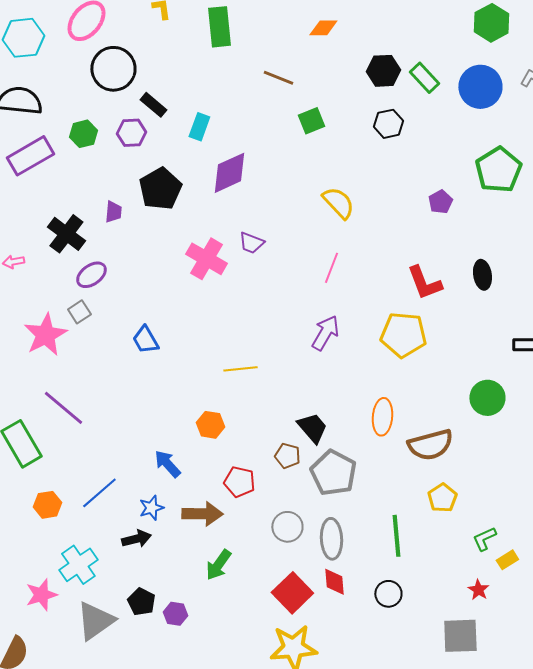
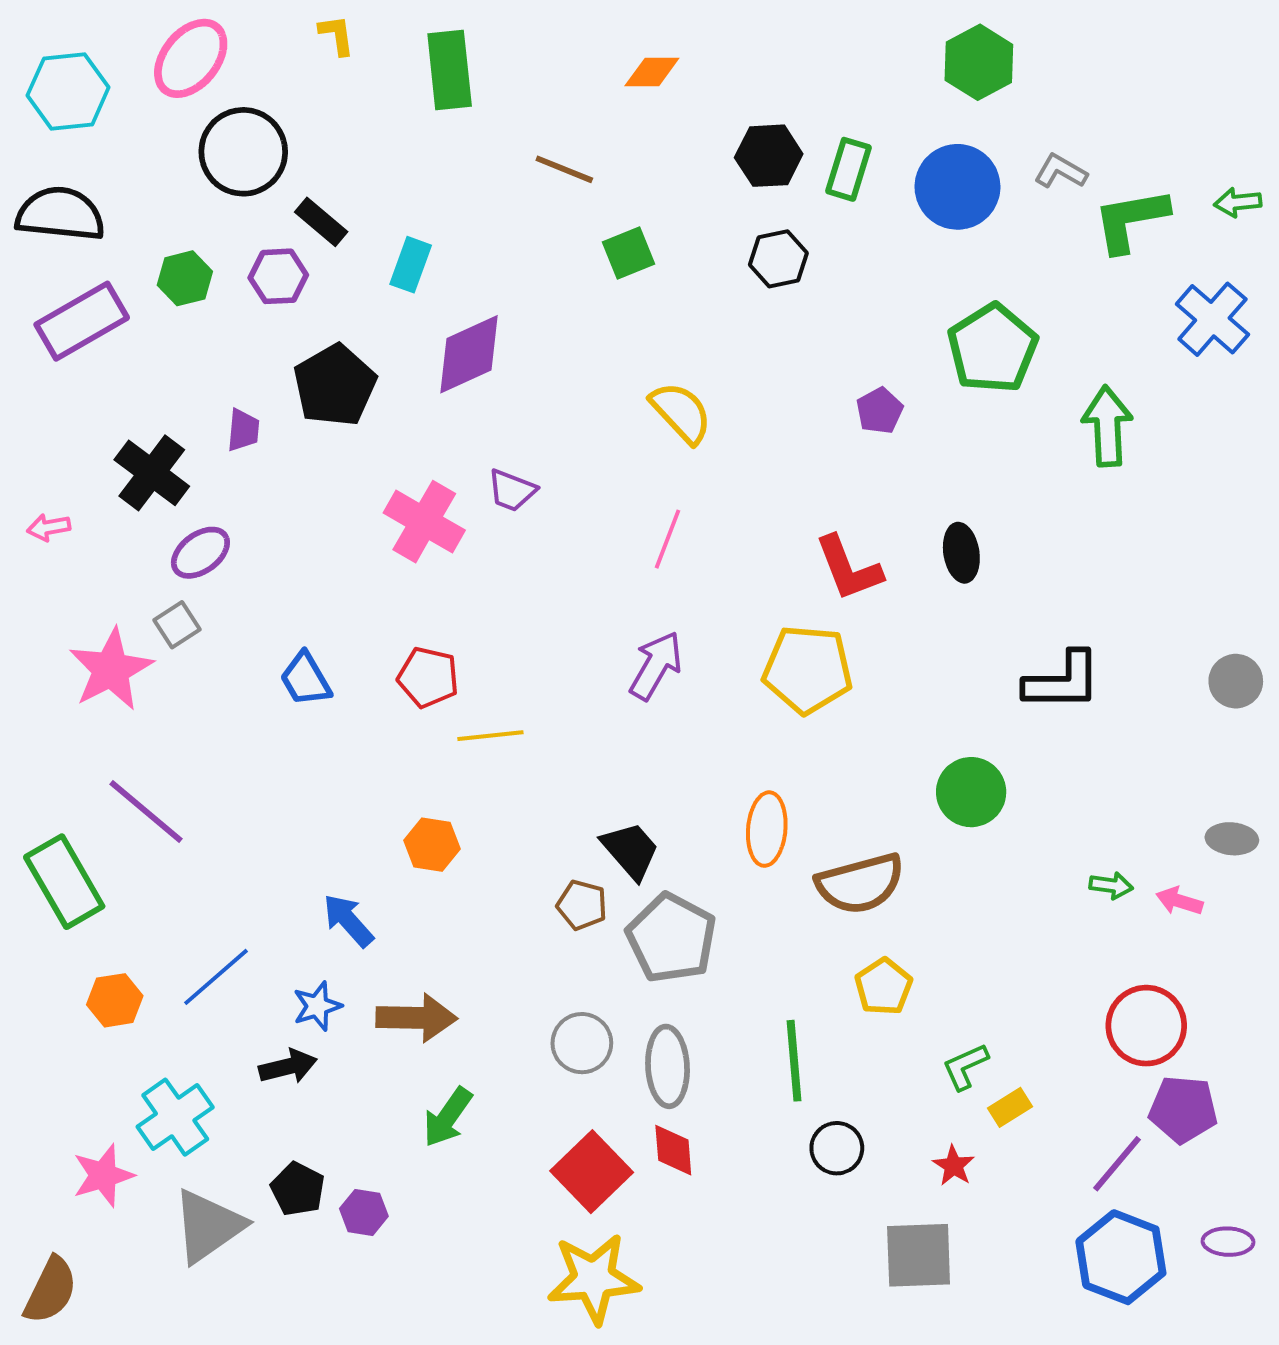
green rectangle: (424, 78) -> (848, 169), turned 60
red pentagon: (239, 482) -> (428, 677), moved
black circle: (388, 594) -> (837, 1148), moved

